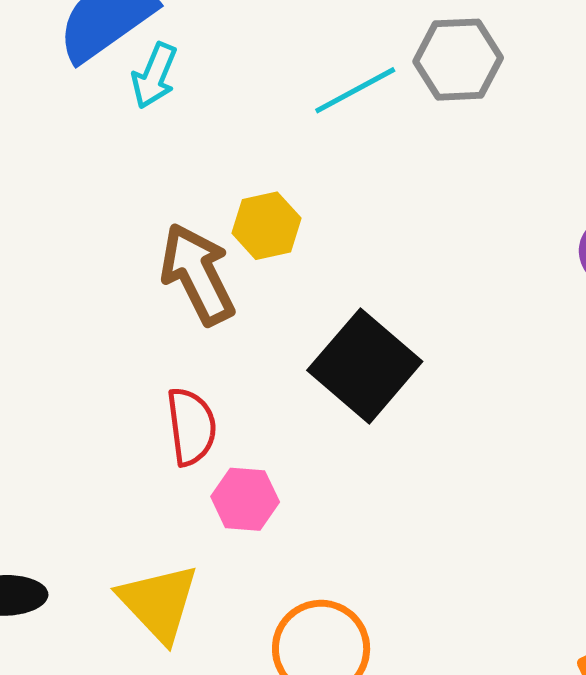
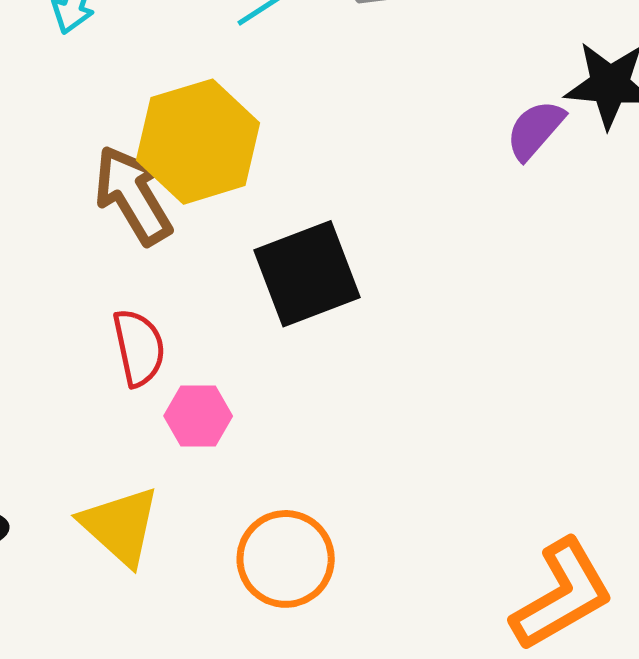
yellow hexagon: (266, 226) -> (198, 142), size x1.8
black square: (365, 366) -> (307, 274), turned 33

